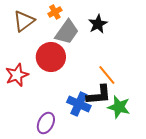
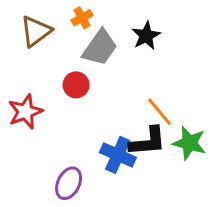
red circle: (51, 57) -> (76, 85), size x0.6
green star: (119, 107) -> (189, 143), moved

